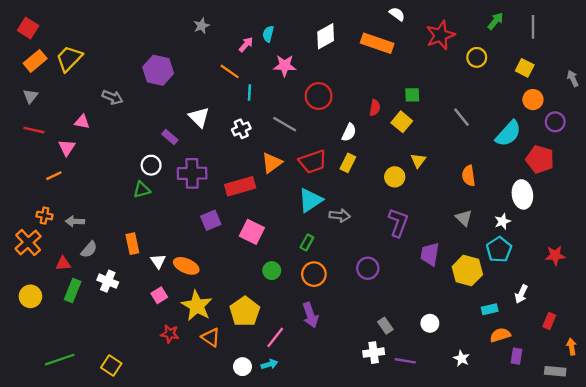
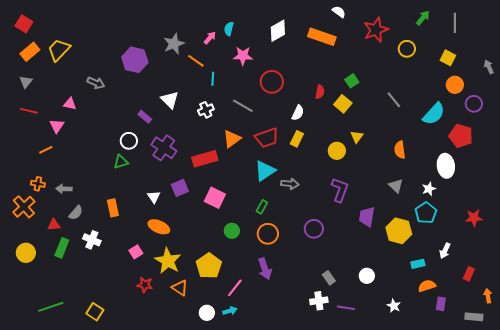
gray star: (201, 26) -> (174, 44), moved, size x1.5
green square: (412, 95) -> (352, 81), turned -32
purple cross: (192, 173) -> (164, 148), turned 35
white triangle: (158, 261) -> (154, 197), moved

